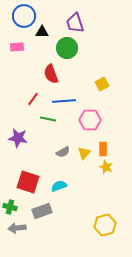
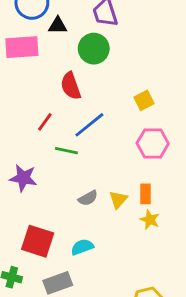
pink rectangle: (17, 47) -> (22, 47), size x1.6
blue line: (64, 101) -> (89, 125), turned -35
pink hexagon: (90, 120) -> (153, 143), moved

